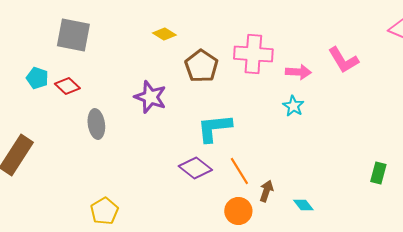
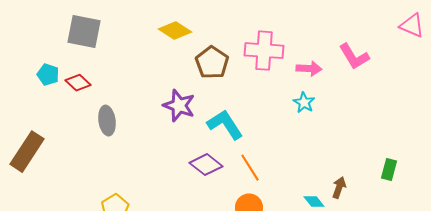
yellow diamond: (164, 34) -> (175, 31), size x1.4
purple star: (150, 97) -> (179, 106), moved
cyan L-shape: (214, 128) -> (225, 125), turned 63
brown arrow: (266, 191) -> (339, 188), moved

